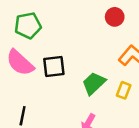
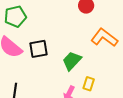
yellow rectangle: (124, 90) -> (89, 84), moved

